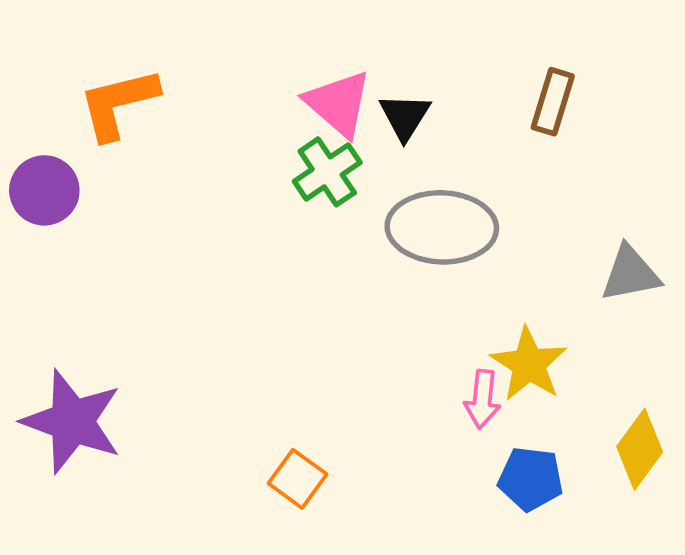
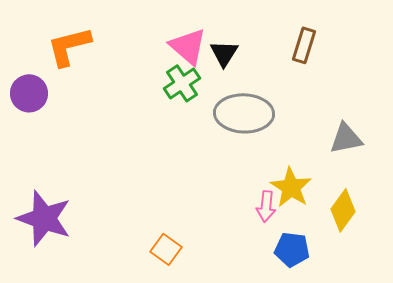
yellow diamond: (640, 449) -> (343, 210), moved

